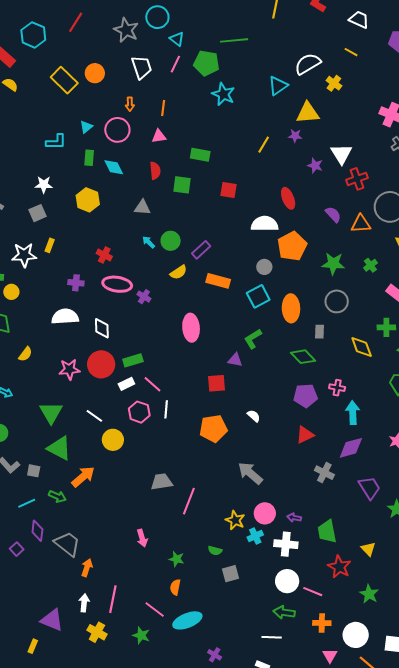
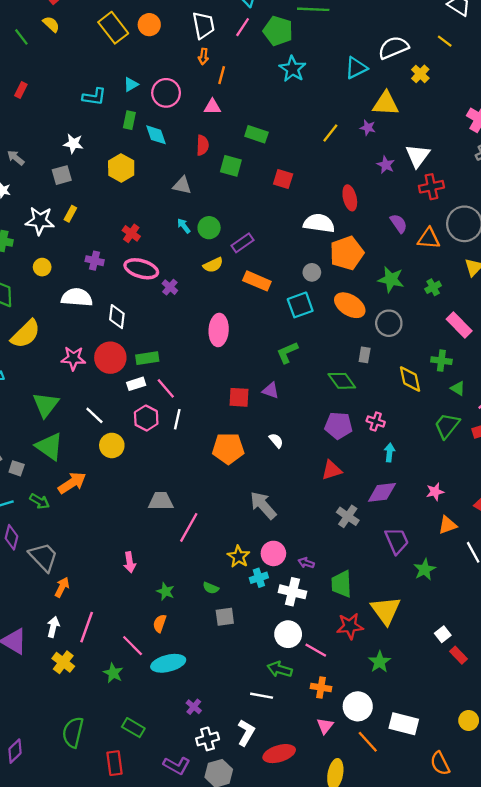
orange arrow: (130, 104) -> (203, 56), moved
yellow circle: (11, 292) -> (42, 267), moved
orange ellipse: (291, 308) -> (350, 305), moved, turned -64
yellow semicircle: (25, 354) -> (26, 334), size x1.8
purple triangle: (235, 360) -> (271, 390), moved
cyan arrow: (353, 413) -> (389, 453), size x0.7
yellow triangle: (368, 549) -> (386, 610), size x1.8
red star: (339, 567) -> (350, 626), turned 30

